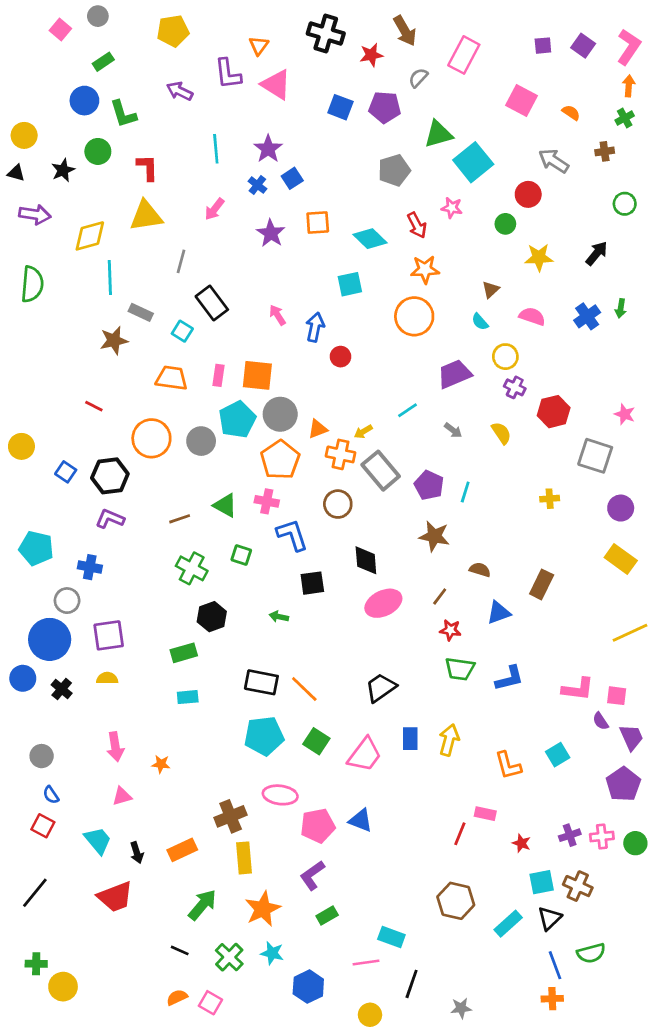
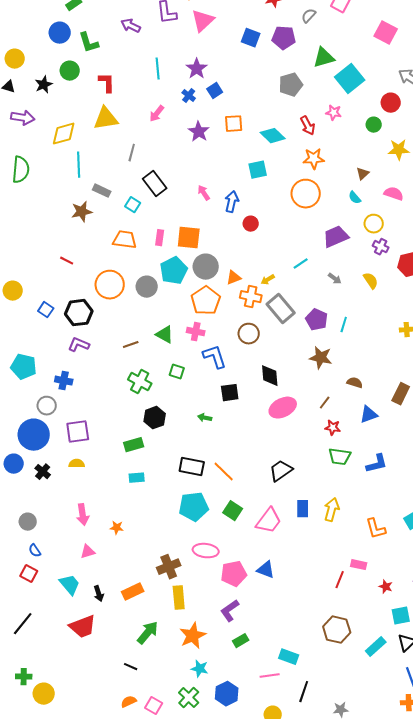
pink triangle: (276, 84) -> (203, 21), turned 45
green cross: (229, 957) -> (189, 698), moved

